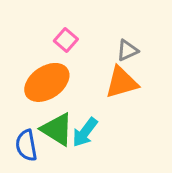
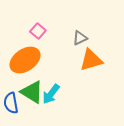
orange triangle: (122, 82) -> (91, 60), moved

